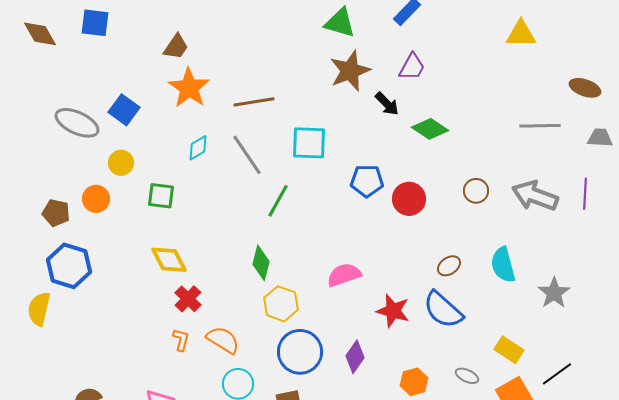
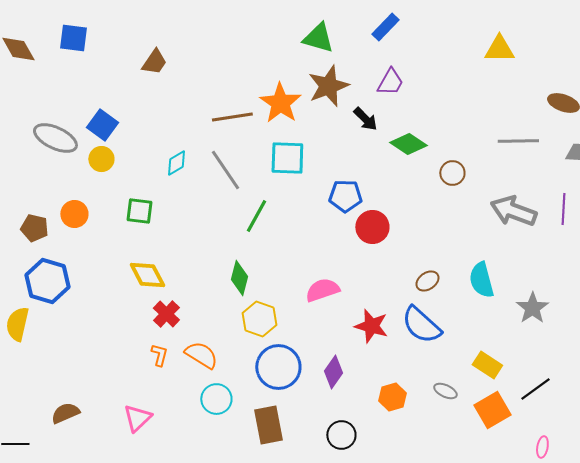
orange star: (189, 88) -> (280, 103), moved
yellow circle: (121, 163) -> (101, 159), moved
brown circle: (476, 191) -> (452, 173), moved
red circle: (409, 199) -> (372, 227), moved

